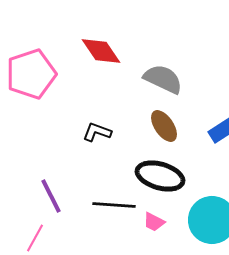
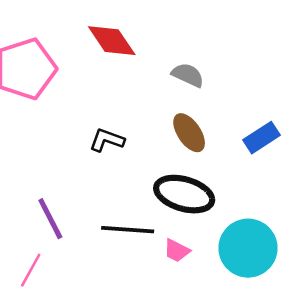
gray semicircle: (163, 79) -> (188, 75), size x0.7

